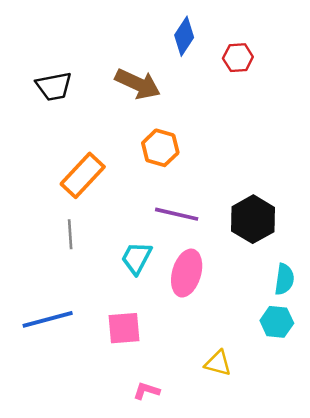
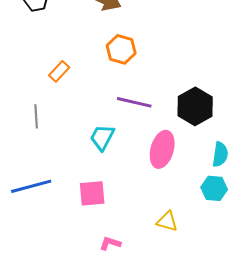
orange rectangle: (83, 175) -> (59, 71), size x0.6
gray line: (70, 234) -> (36, 116), moved
pink ellipse: (187, 273) -> (162, 149), moved

